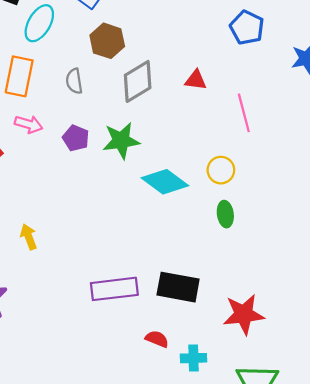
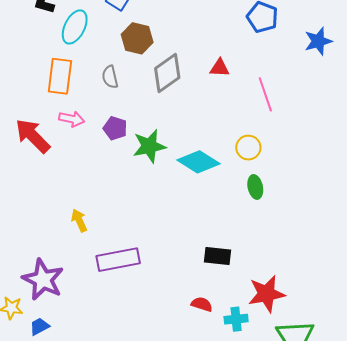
green star: (121, 141) -> (149, 146), moved
black rectangle: (178, 287) -> (217, 256), size x0.7
purple rectangle: (114, 289) -> (118, 260), moved
red star: (244, 314) -> (267, 294), moved

